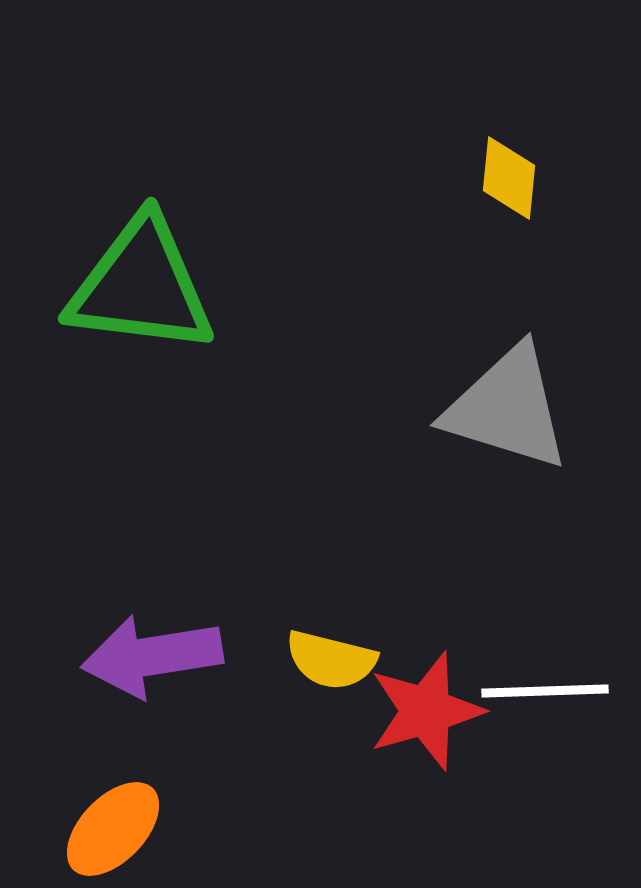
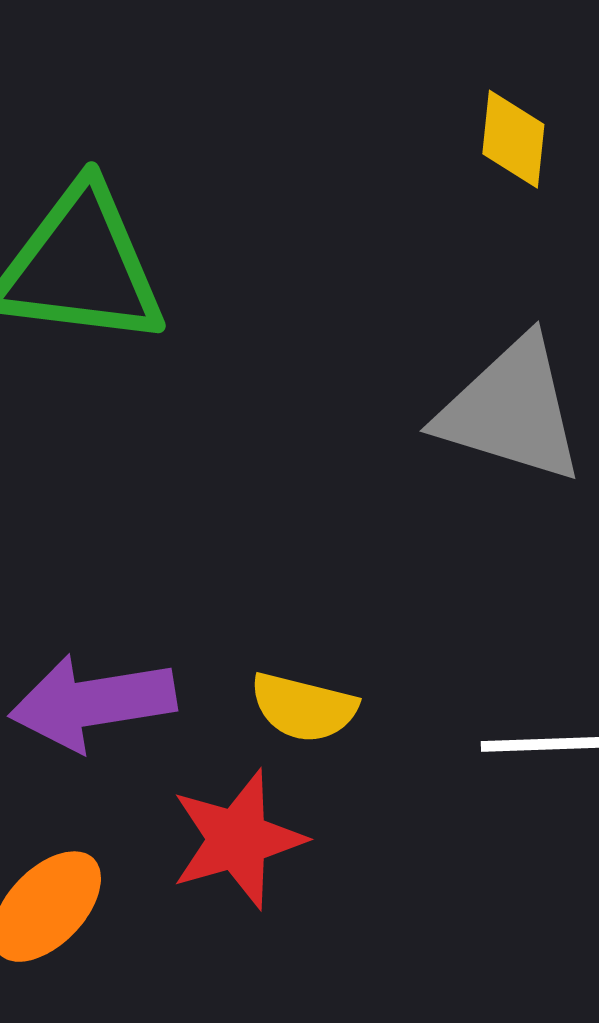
red star: (426, 711) -> (238, 839), moved

